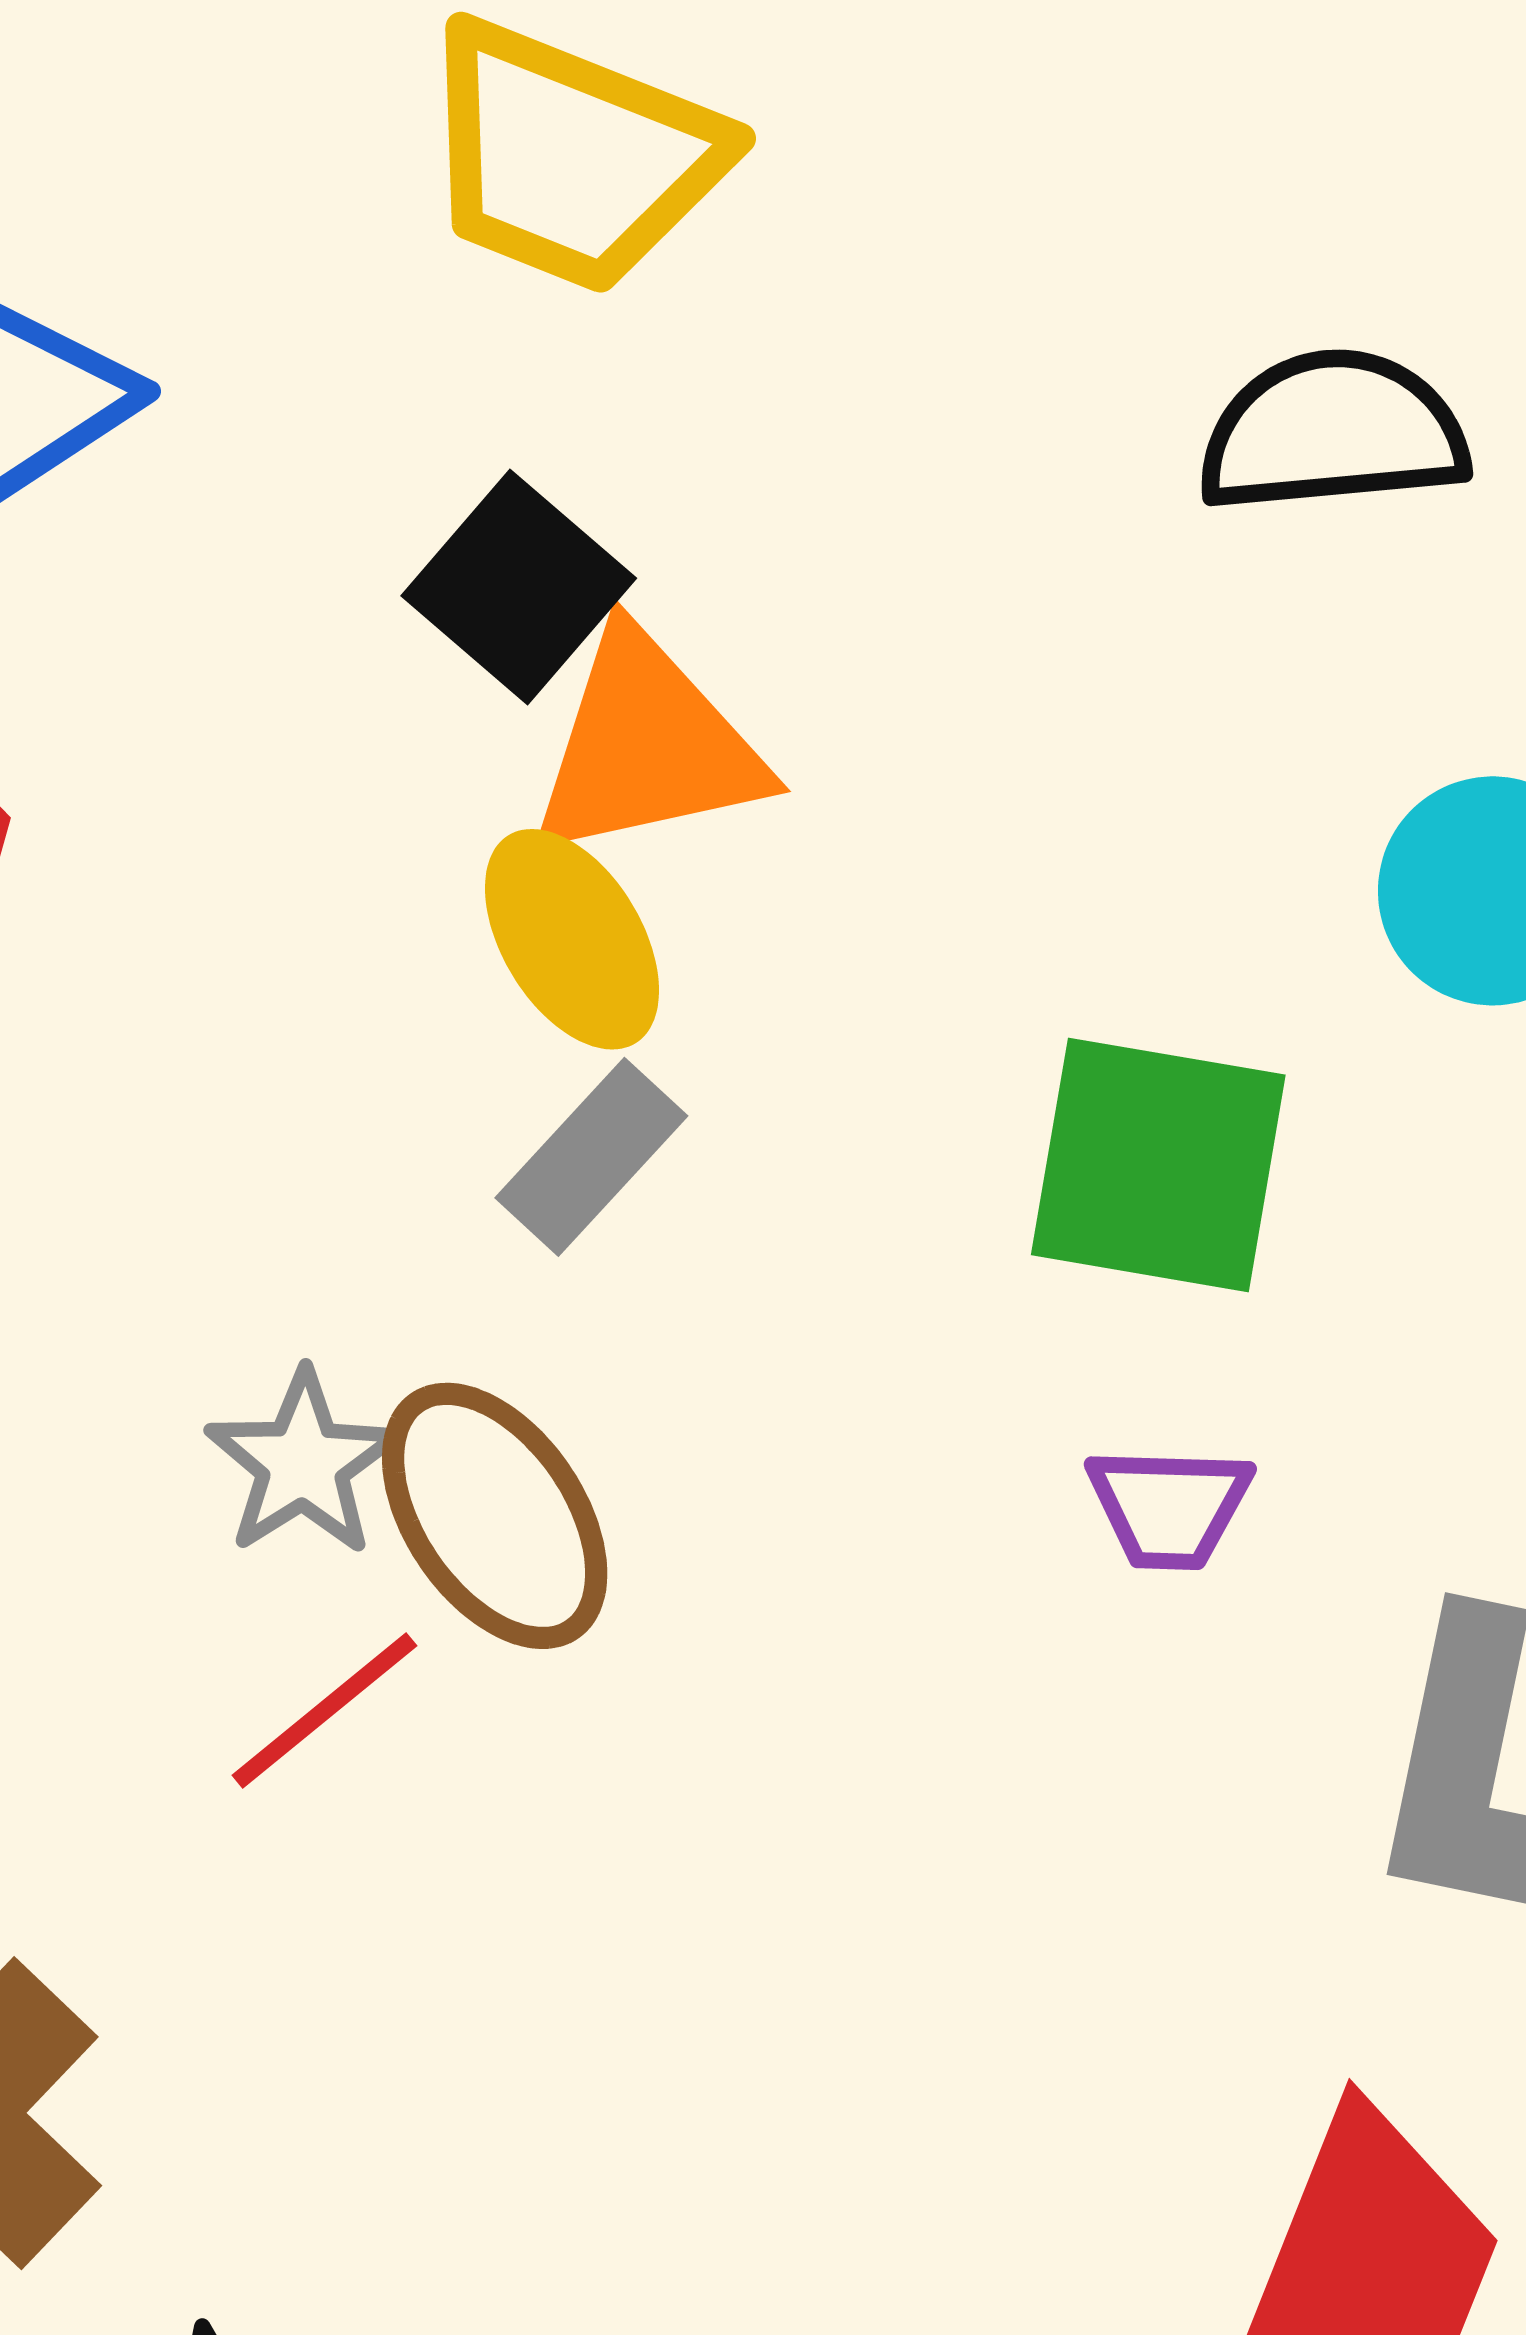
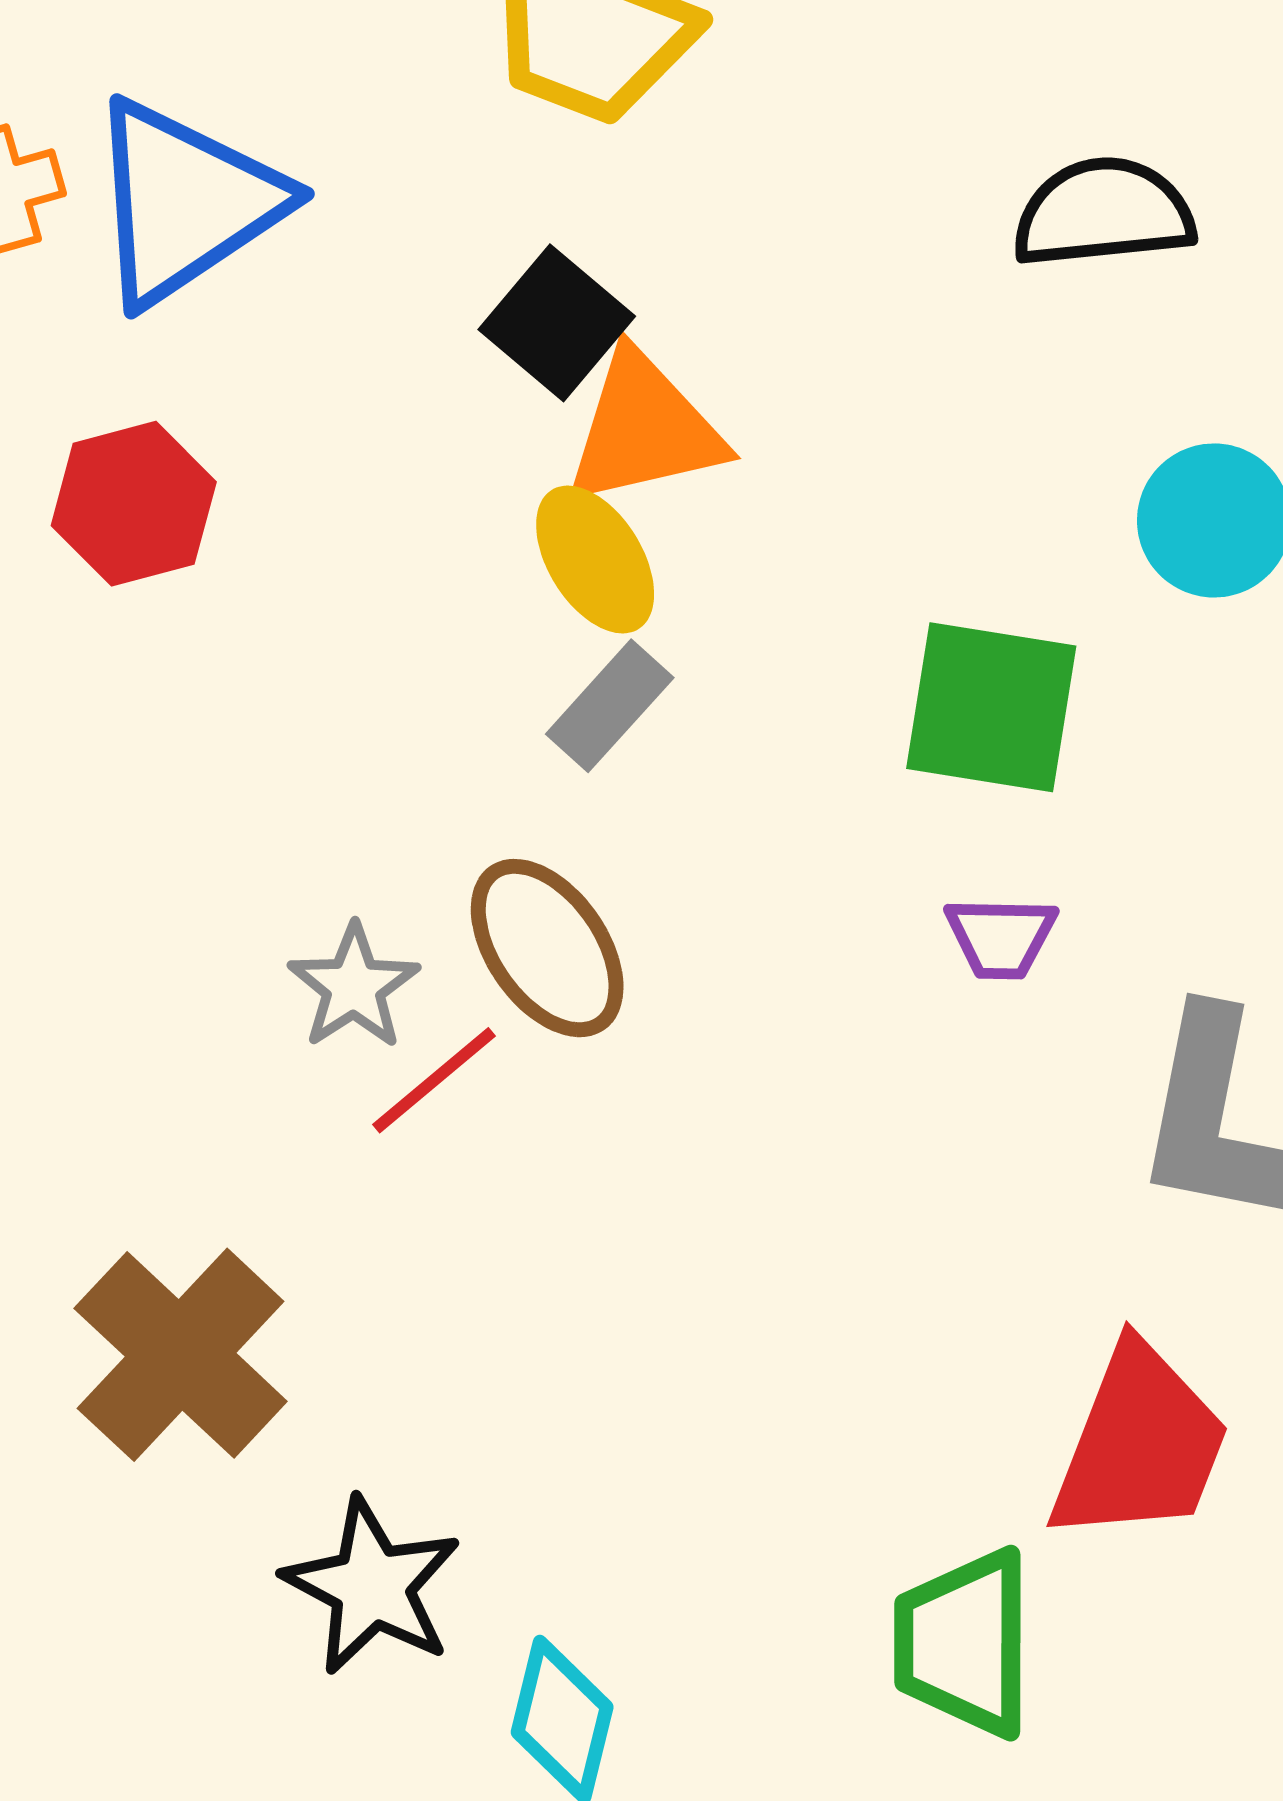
gray star: (303, 1463) -> (354, 987), moved

